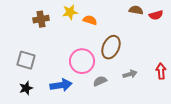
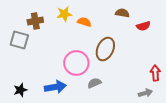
brown semicircle: (136, 10) -> (122, 13), moved
red semicircle: (156, 15) -> (143, 26), moved
gray square: (26, 60) -> (19, 40), moved
gray arrow: (130, 74) -> (145, 93), moved

